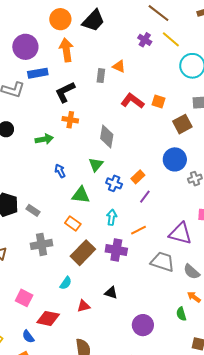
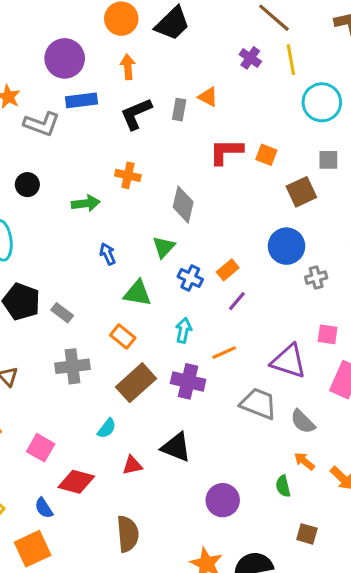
yellow line: (171, 39) -> (291, 60), turned 36
orange arrow: (66, 50) -> (128, 67), size x0.7
black L-shape: (65, 92) -> (136, 114), moved
red L-shape: (132, 101) -> (226, 152), turned -40
black triangle: (111, 293) -> (176, 447), size x1.5

